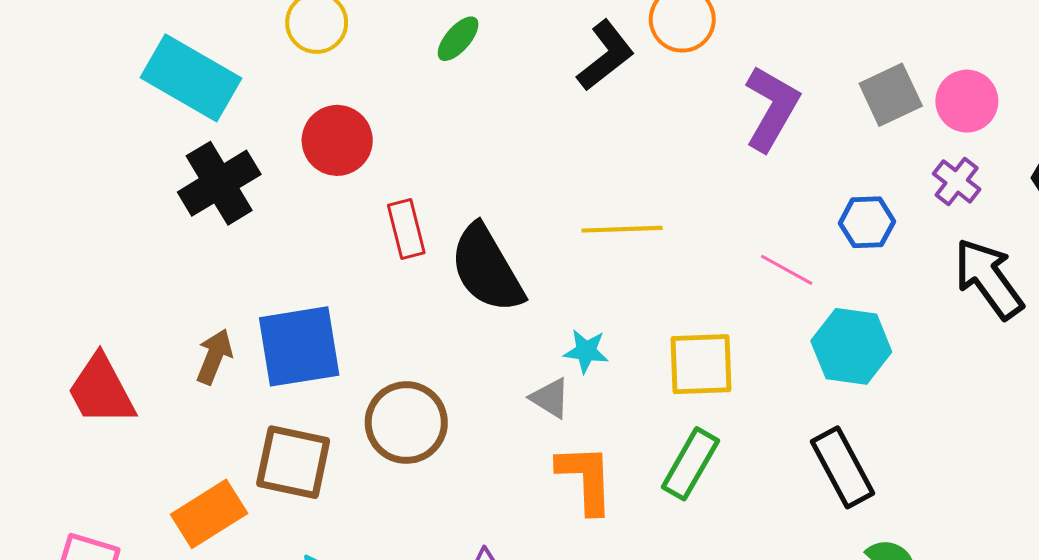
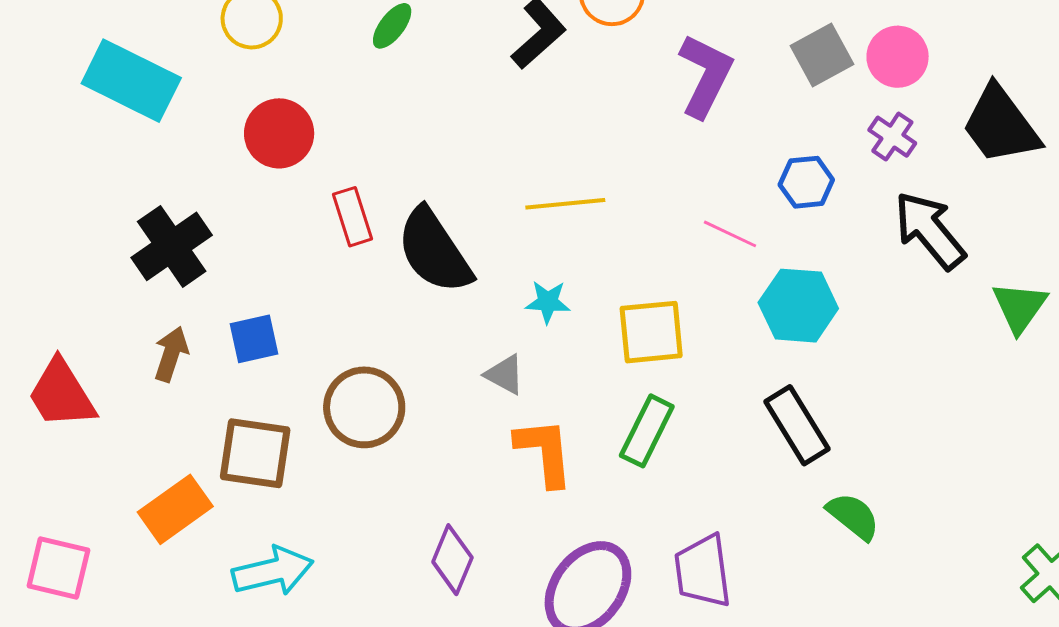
black cross: (219, 183) -> (172, 246), moved
blue square: (299, 346) -> (254, 339), size x0.6
cyan star: (586, 351) -> (548, 302), moved

